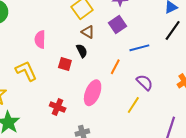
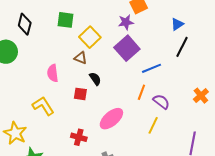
purple square: (117, 24) -> (127, 48), size x1.4
brown triangle: (88, 32) -> (81, 58), moved
orange line: (115, 67) -> (141, 92), moved
pink ellipse: (93, 93) -> (111, 119), turned 35

